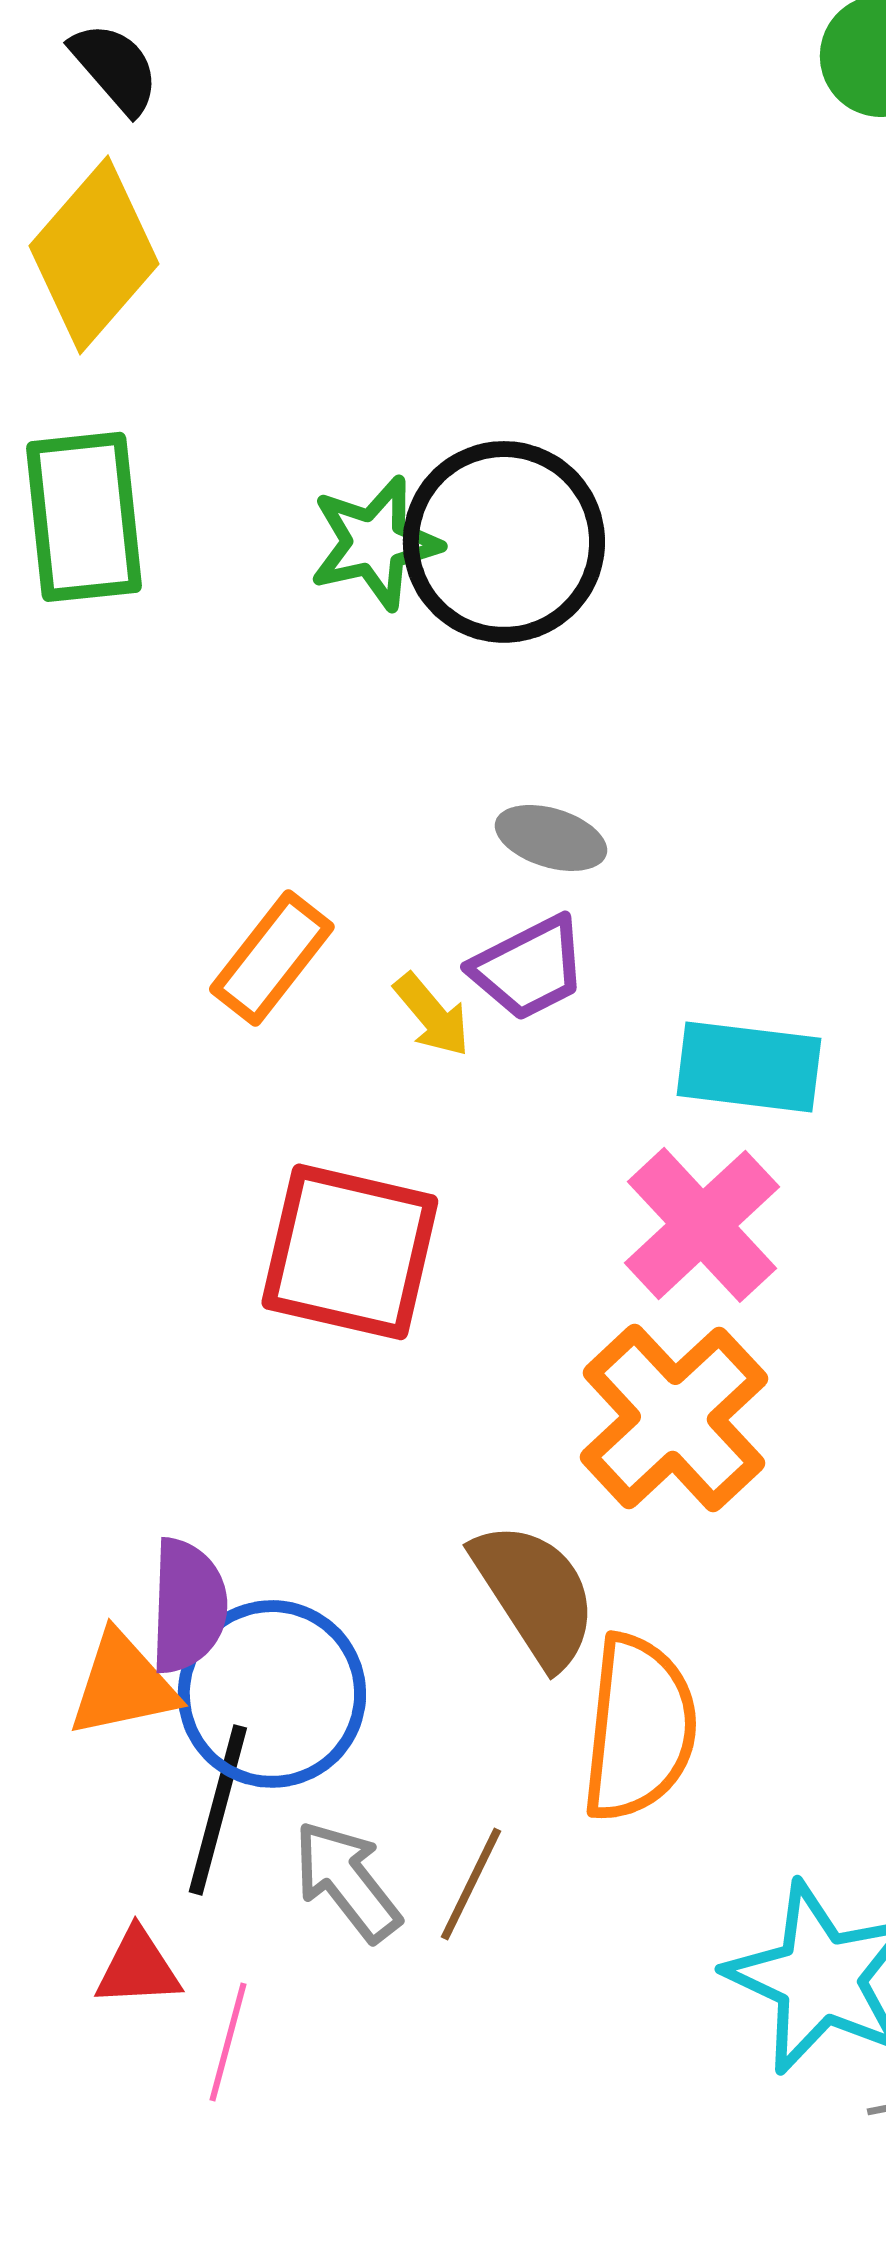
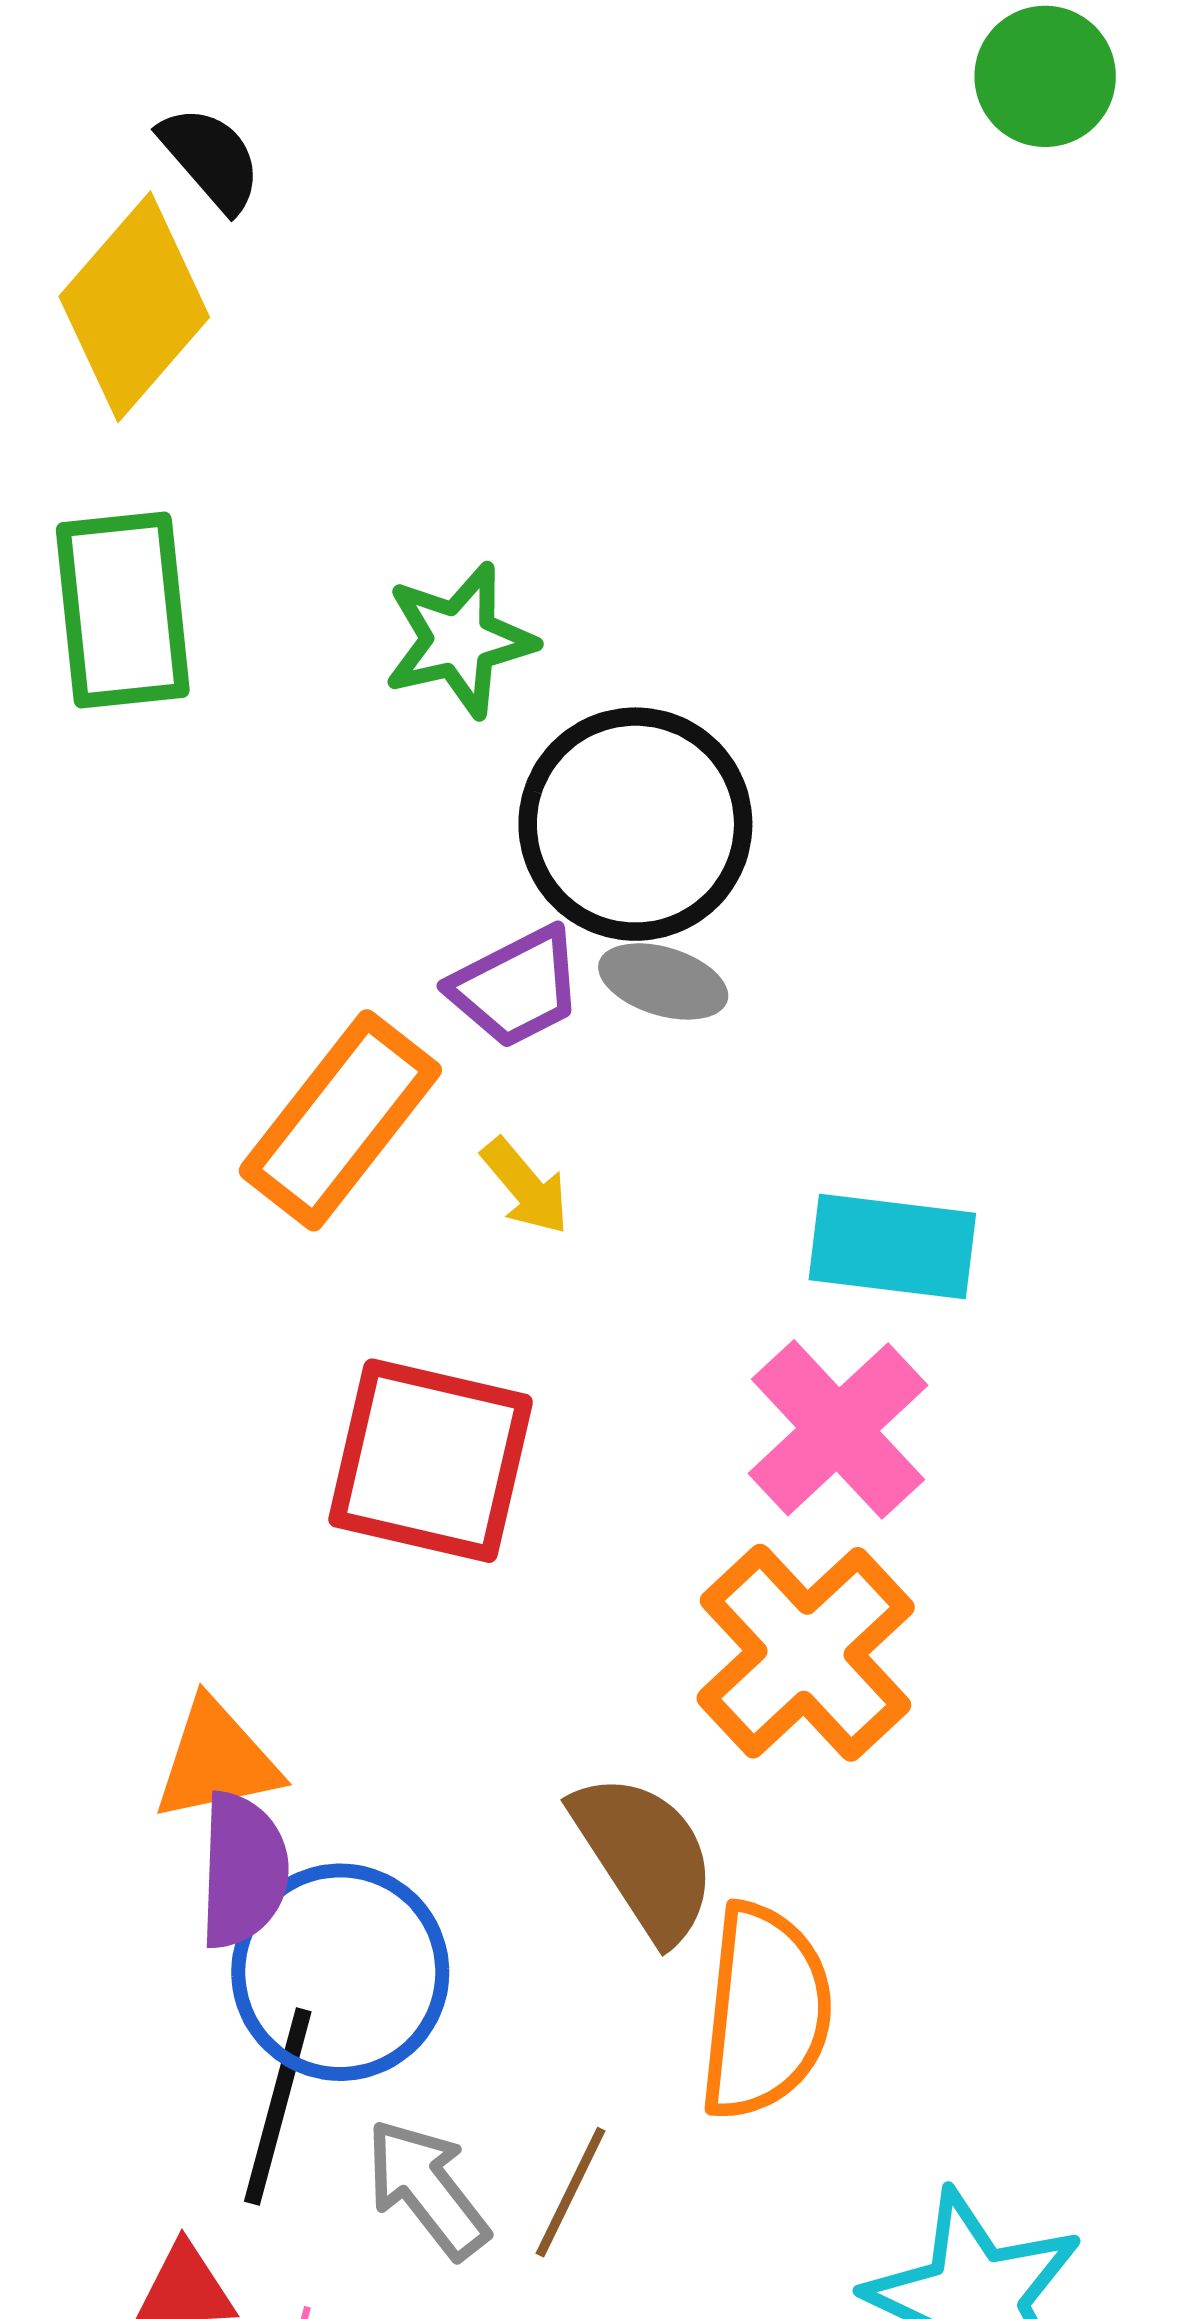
black semicircle: (115, 68) -> (211, 159), moved
black circle: (504, 542) -> (635, 824), moved
orange rectangle: (272, 958) -> (340, 1120), size x1.4
purple trapezoid: (529, 968) -> (516, 987), moved
orange triangle: (123, 1685) -> (216, 1760), moved

